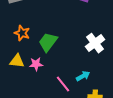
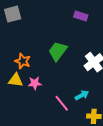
orange star: (22, 33) -> (23, 61), moved
green trapezoid: (48, 42) -> (58, 51), moved

